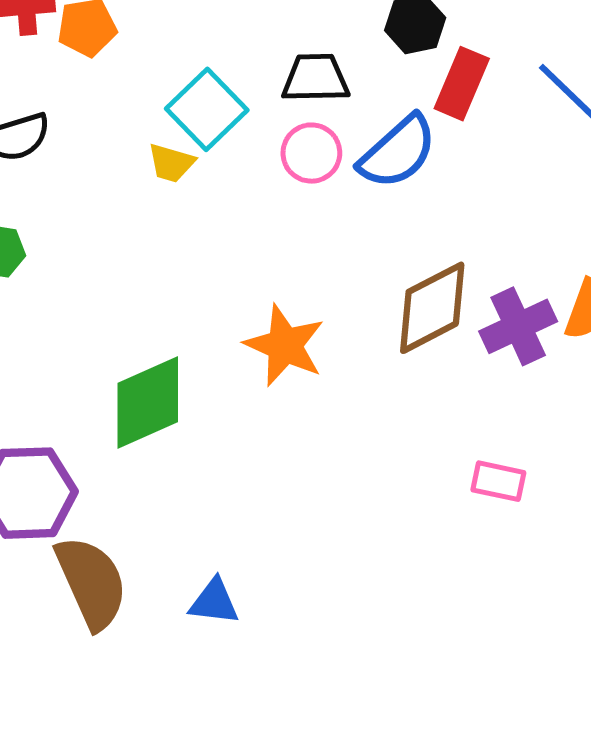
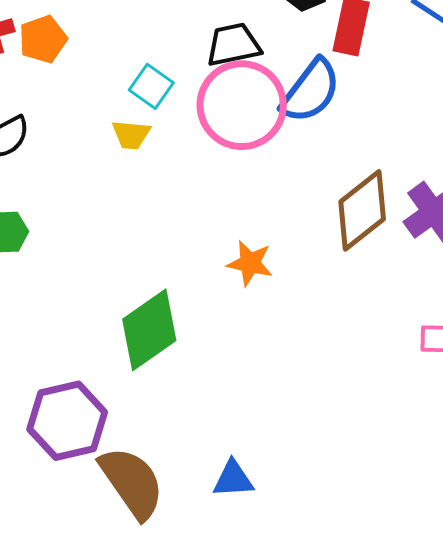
cyan square: (207, 109) -> (151, 86), size x0.7
pink circle: (311, 153) -> (242, 105), size x1.8
orange star: (285, 345) -> (250, 263), size x0.7

